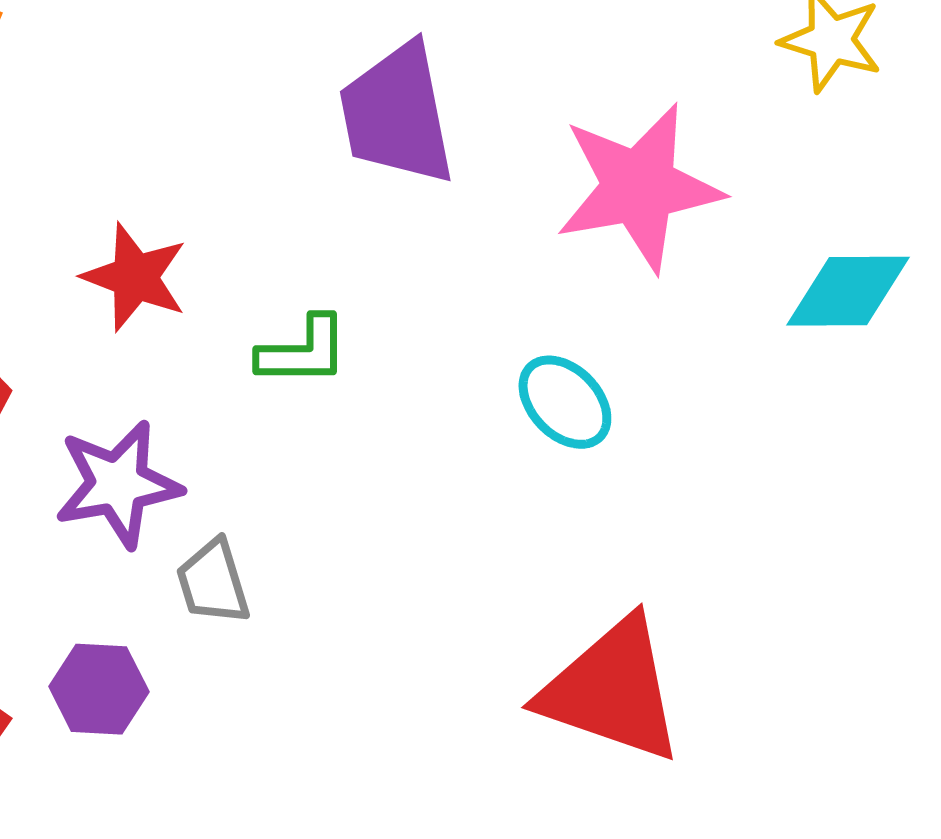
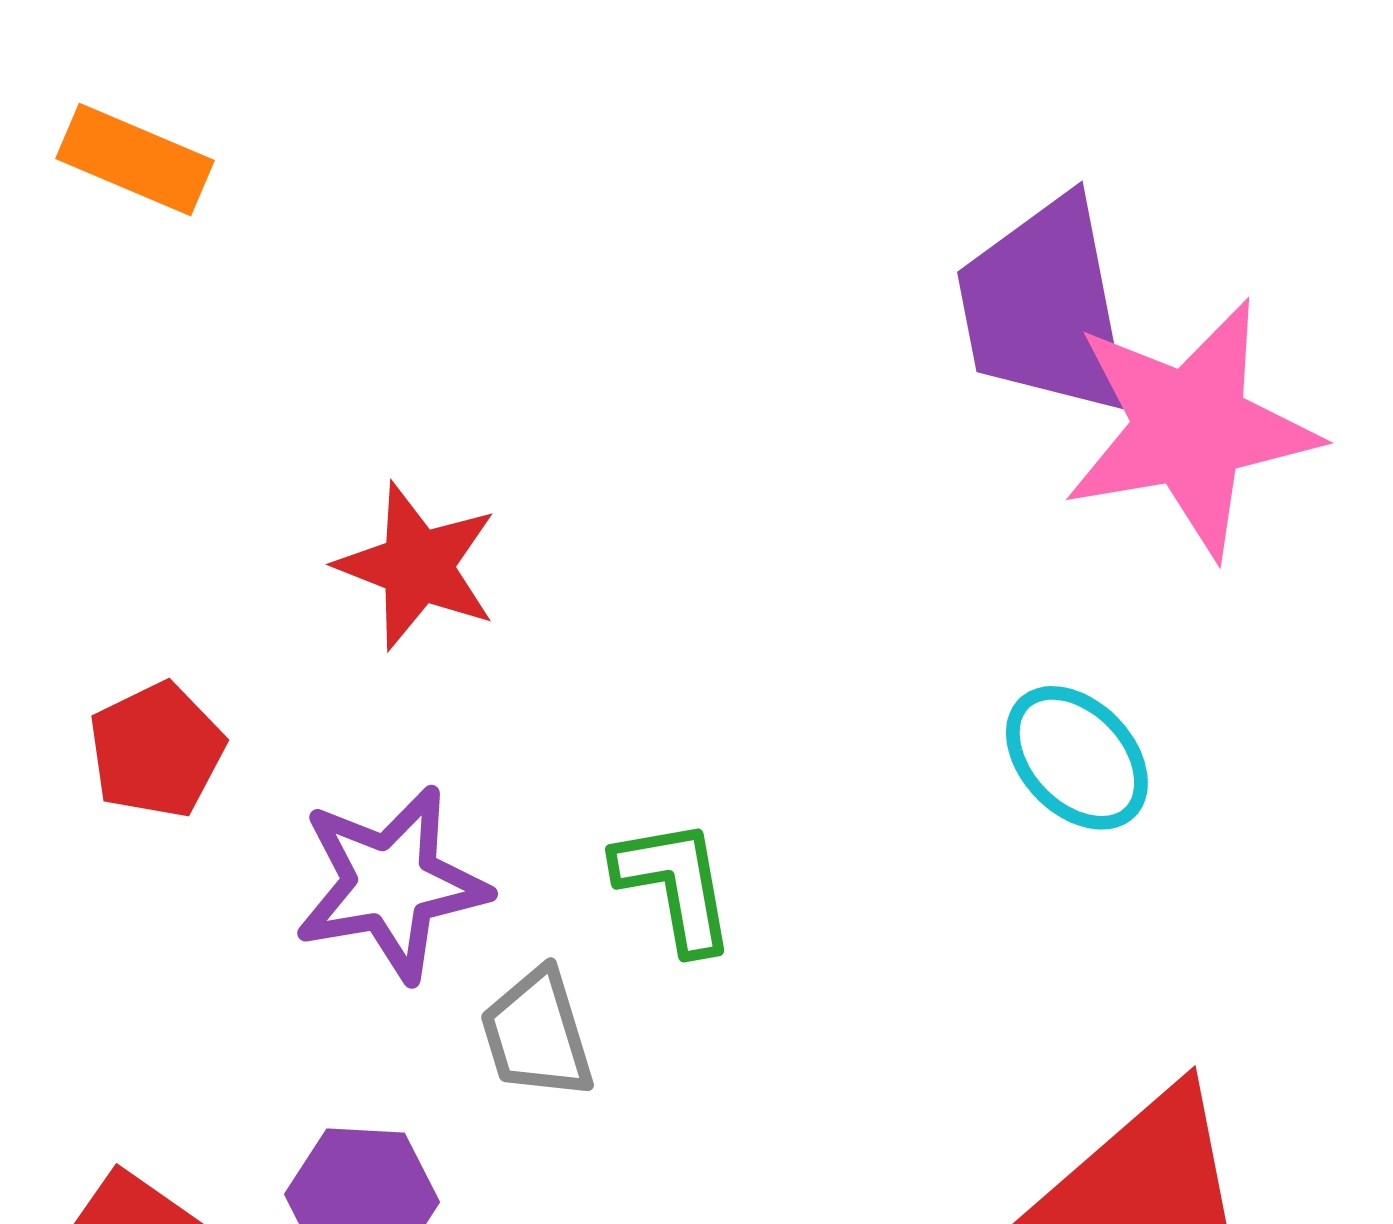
purple trapezoid: (397, 114) -> (1045, 307), moved
green L-shape: (303, 351) -> (675, 885), moved, turned -100

